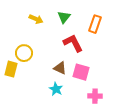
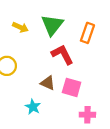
green triangle: (64, 17) -> (52, 25), size x1.5
cyan star: (56, 89) -> (33, 107), moved

